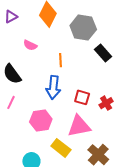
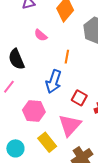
pink triangle: (79, 126) -> (70, 125), turned -50

